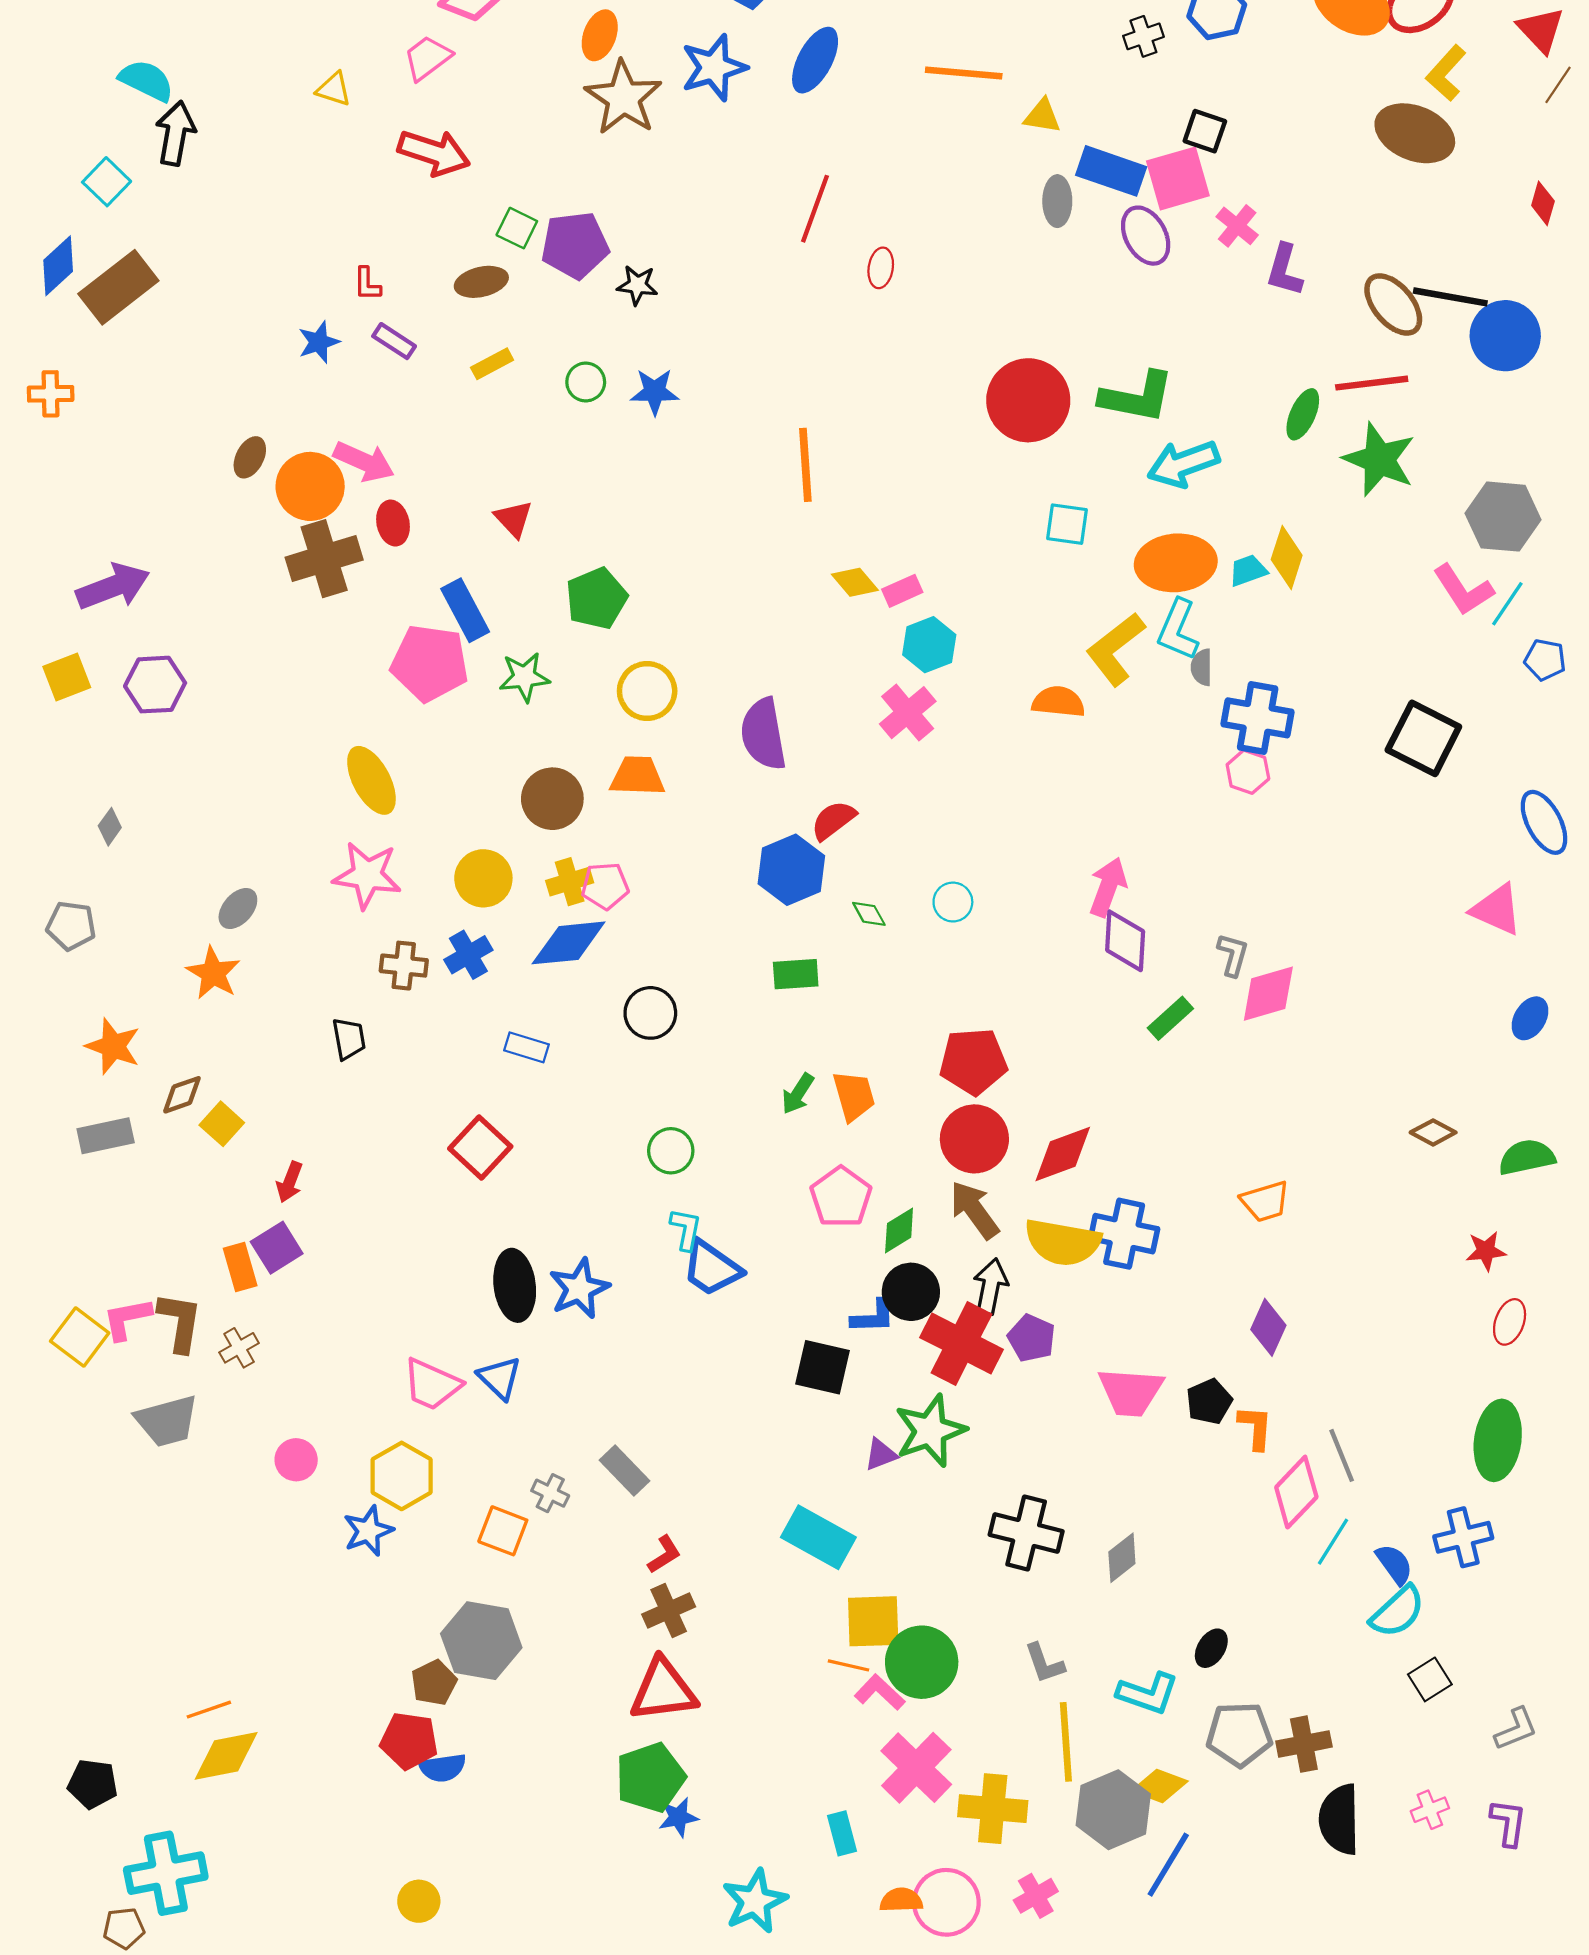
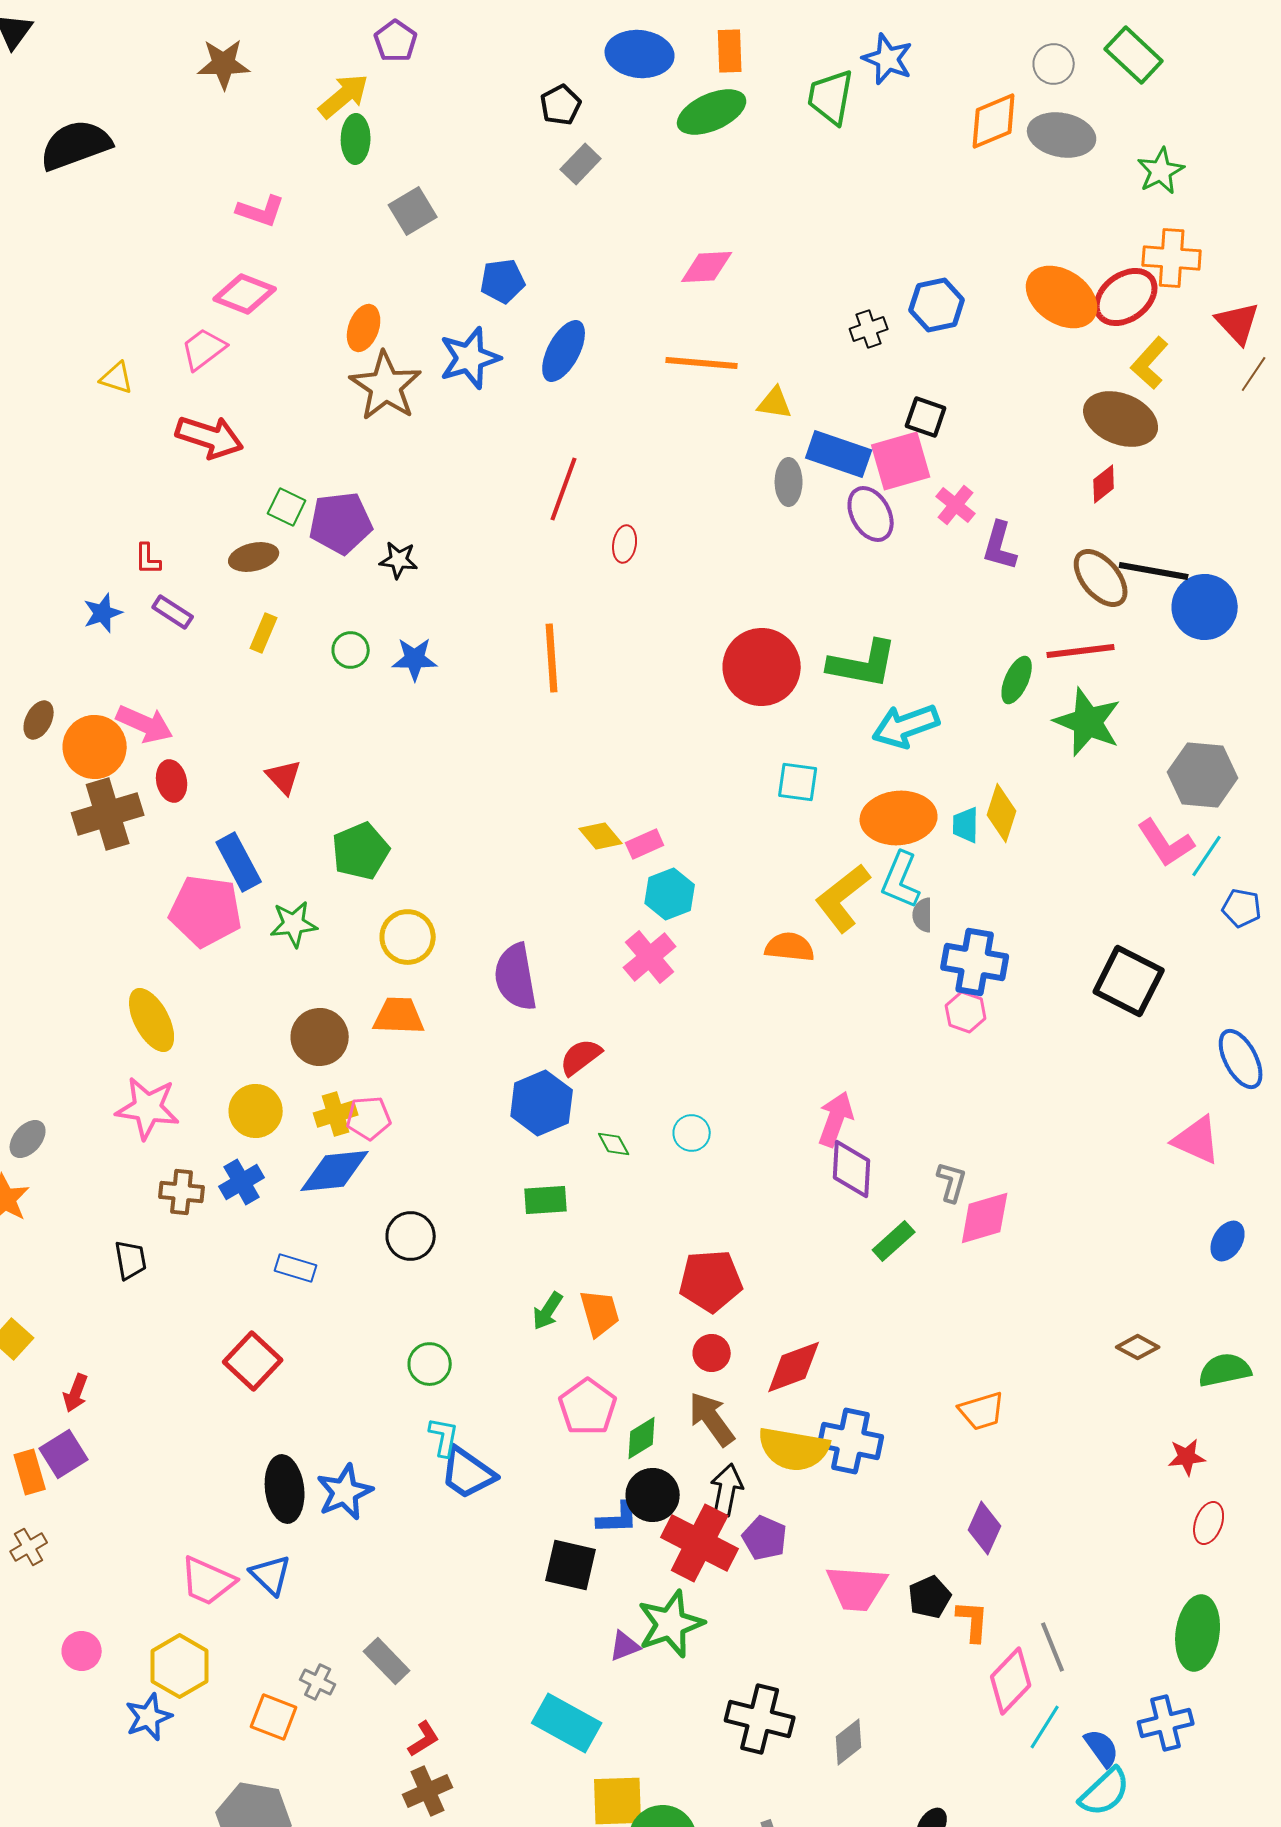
red diamond: (1543, 203) -> (1104, 484), moved, turned 36
yellow rectangle: (492, 364) -> (264, 633), turned -39
orange line: (805, 465) -> (552, 658), moved
cyan trapezoid: (1248, 570) -> (966, 825), turned -69
red circle: (974, 1139) -> (712, 1353), size x0.6

